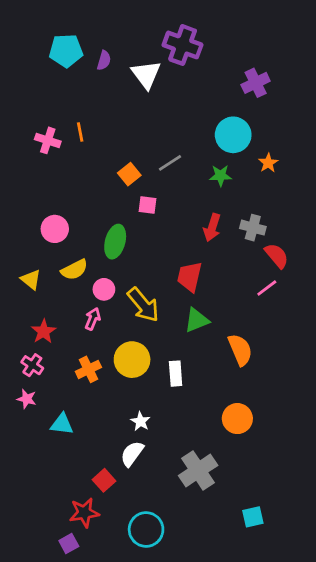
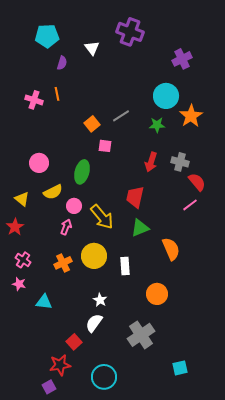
purple semicircle: (104, 60) -> (62, 63), moved
white triangle: (146, 74) -> (92, 48), moved, size x0.7
orange star: (268, 163) -> (191, 116), size x1.6
red star: (44, 331) -> (15, 227), moved
orange circle: (237, 419) -> (157, 294), moved

